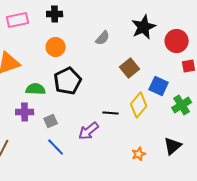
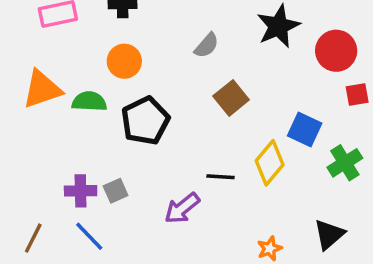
brown square: (130, 68) -> (231, 98), moved
green semicircle: (36, 89) -> (89, 101), moved
purple cross: (25, 112) -> (81, 191), moved
blue line: (56, 147) -> (89, 236), moved

